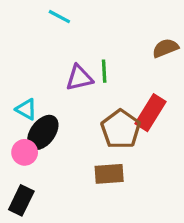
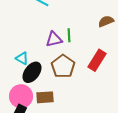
brown pentagon: (121, 129) -> (63, 66), moved
pink circle: (25, 152) -> (21, 96), moved, size x1.5
brown rectangle: (109, 174) -> (45, 97), moved

